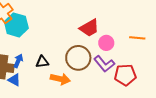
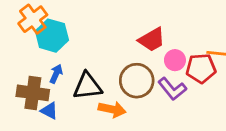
blue arrow: (18, 61) -> (56, 74), moved
black triangle: (42, 62) -> (87, 86), size x1.6
red pentagon: (125, 75) -> (201, 68), moved

